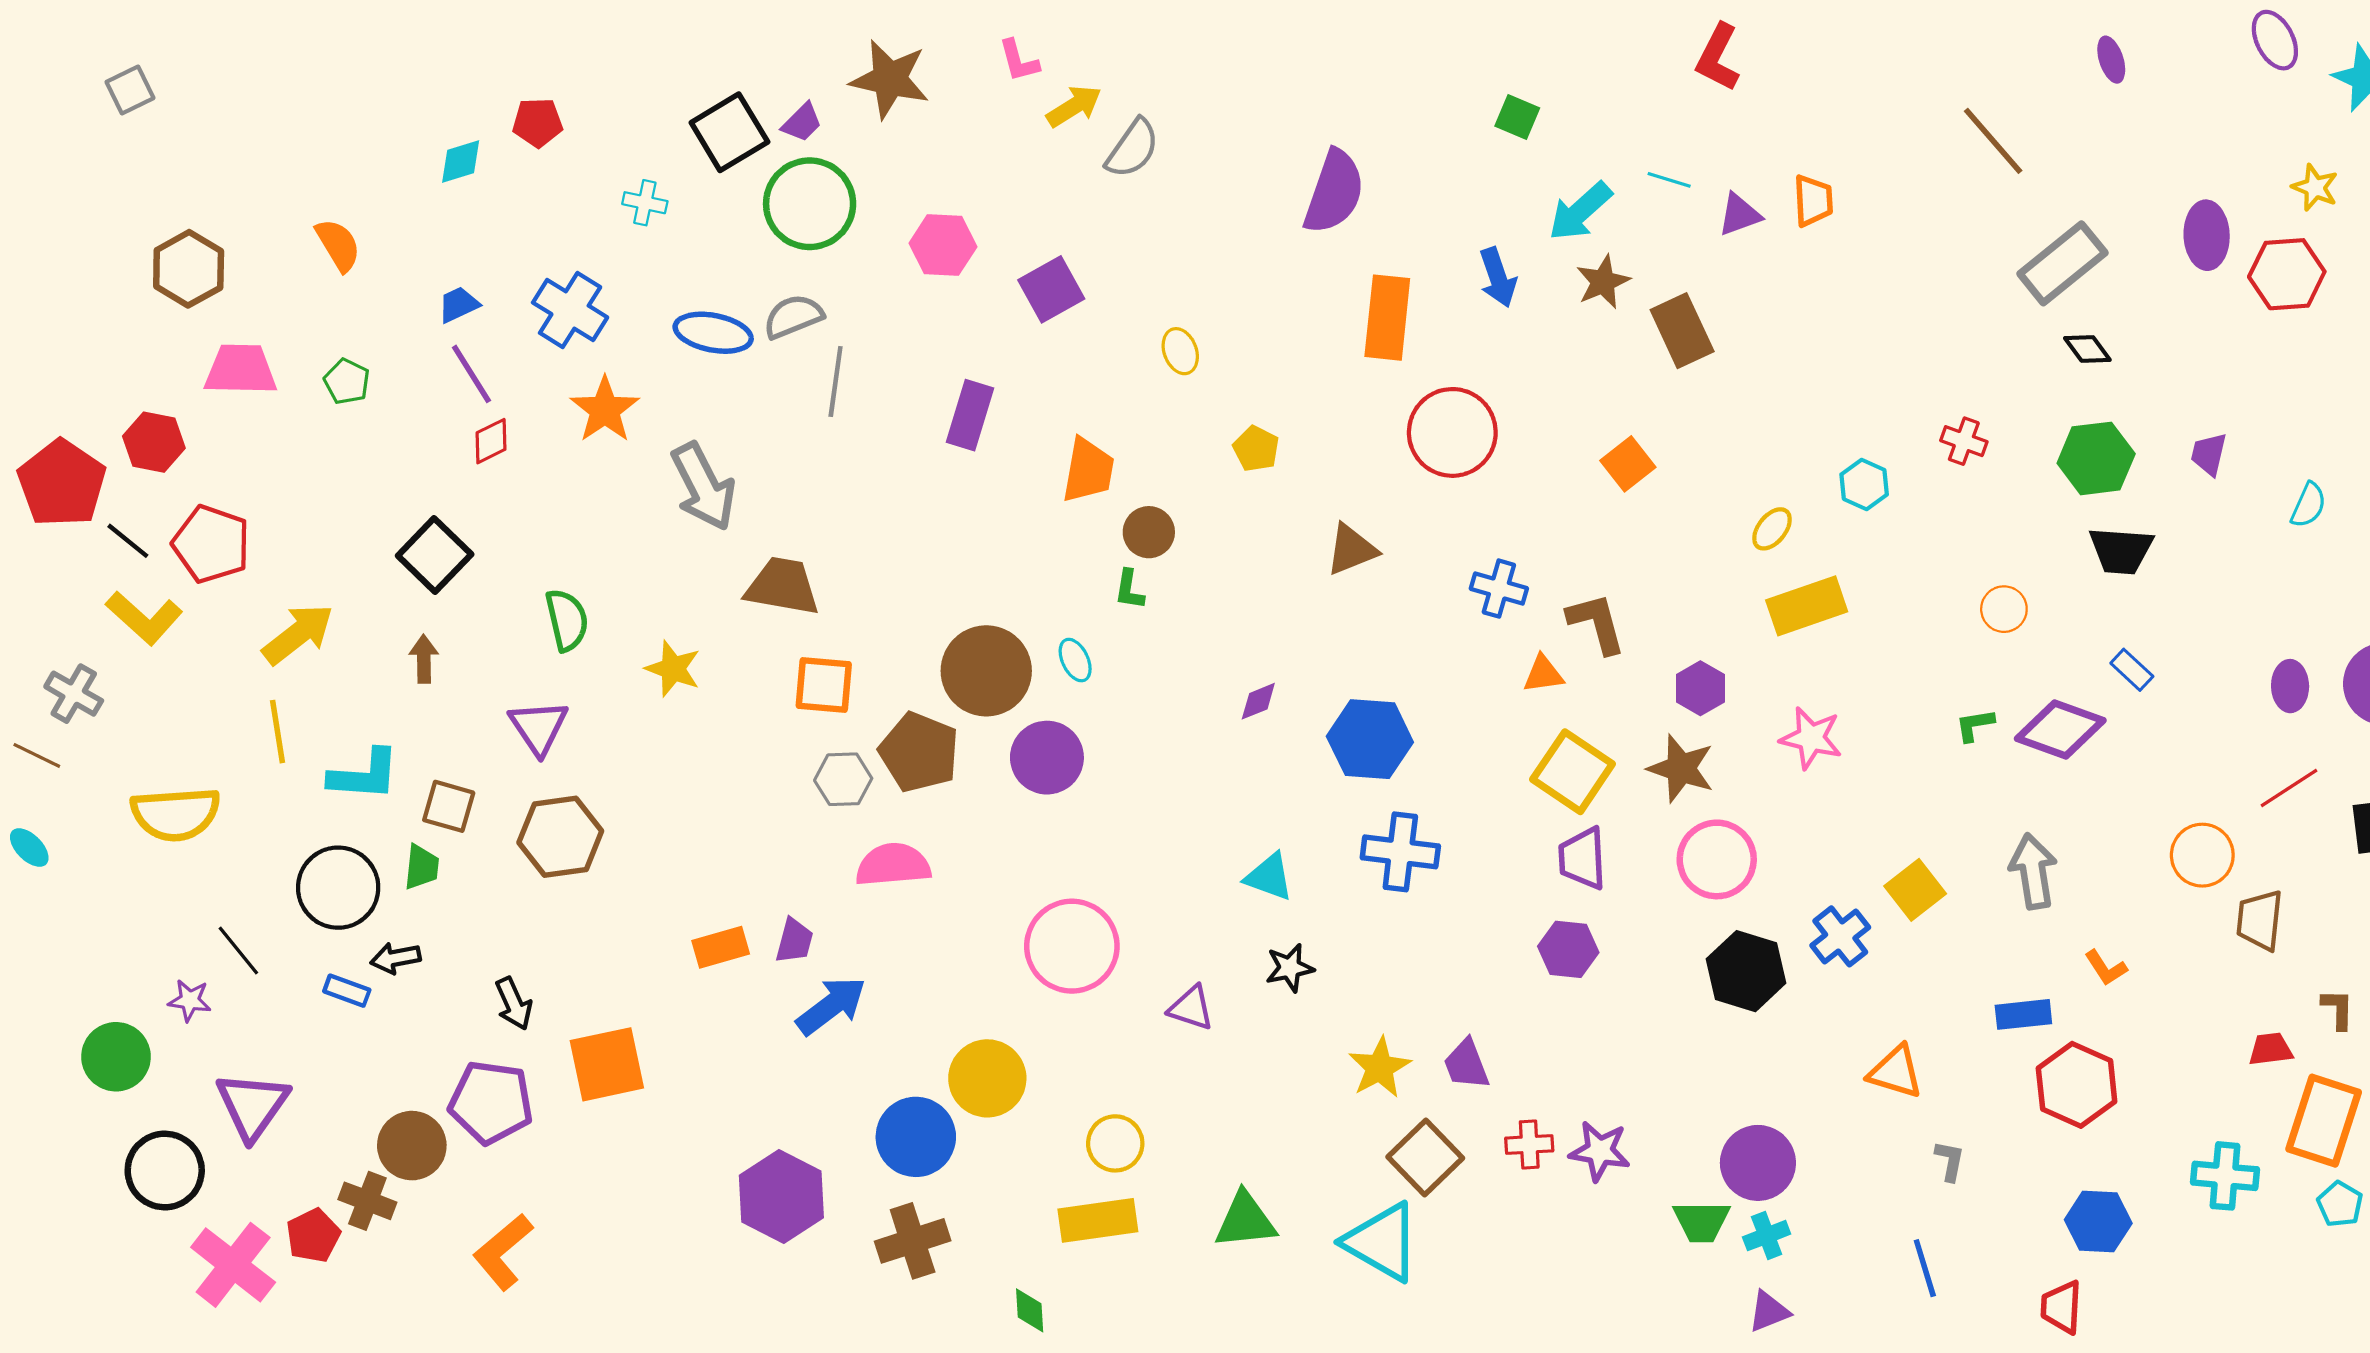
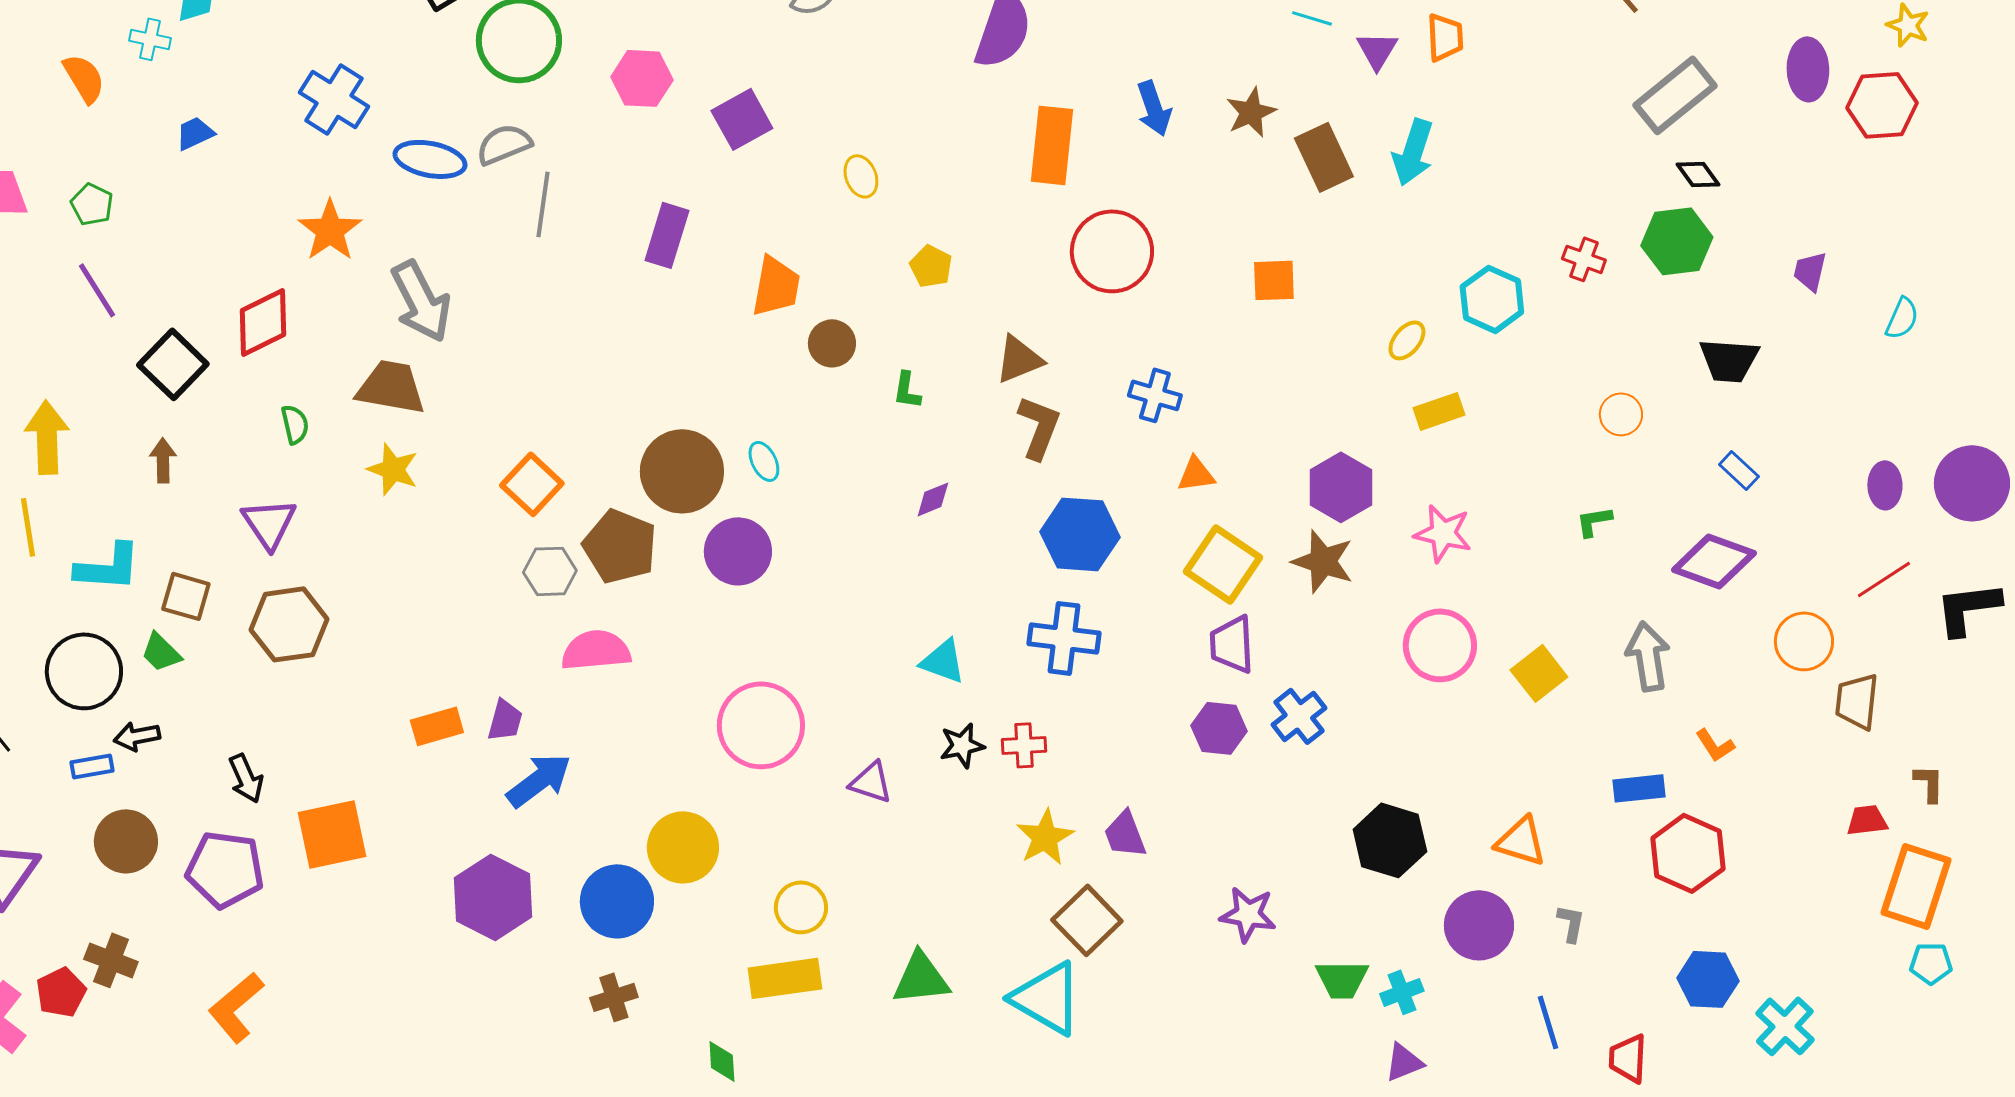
cyan cross: (645, 203) -> (150, 39), moved
cyan arrow: (1580, 211) -> (1413, 152), moved, turned -30
purple triangle: (1739, 215) -> (1377, 50), turned -39
blue cross: (570, 310) -> (334, 99), moved
purple line: (471, 374) -> (97, 290), moved
red diamond: (491, 441) -> (263, 322), moved, size x1.6
green hexagon: (2096, 458) -> (1677, 241), moved
orange square: (1628, 464) -> (1274, 280), turned 36
cyan hexagon: (1864, 484) -> (1492, 299), size x1.4
brown trapezoid: (782, 586) -> (391, 387), moved
green L-shape: (1129, 590) -> (907, 390), moved
yellow rectangle: (1807, 606) -> (1439, 411), size x0.7
green semicircle: (567, 620) -> (295, 424), size x0.7
brown L-shape: (1596, 623) -> (1039, 427), moved, turned 36
yellow arrow: (298, 634) -> (47, 437), turned -54
orange square: (824, 685) -> (532, 484), turned 38
purple hexagon: (1700, 688) -> (1341, 487), size x1.4
purple diamond: (2060, 729) -> (1714, 561), moved
blue hexagon: (1370, 739) -> (1080, 534), moved
pink circle: (1717, 859) -> (1440, 645), moved
green trapezoid: (422, 867) -> (161, 652), turned 129
blue cross: (1840, 936) -> (1299, 716), moved
black hexagon: (1746, 971) -> (1390, 840), moved
blue rectangle: (347, 991) -> (92, 766), turned -30
red cross: (1529, 1144) -> (1024, 745), moved
brown circle: (412, 1146) -> (126, 841), moved
purple circle: (1758, 1163) -> (1479, 925), moved
cyan cross: (2225, 1176) -> (1785, 1026), moved, turned 38
purple hexagon: (781, 1197) -> (493, 897), moved
cyan pentagon: (2340, 1204) -> (1931, 963), turned -30
brown cross: (913, 1241) -> (614, 997), size x0.7
red trapezoid: (2061, 1307) -> (1628, 1058), moved

